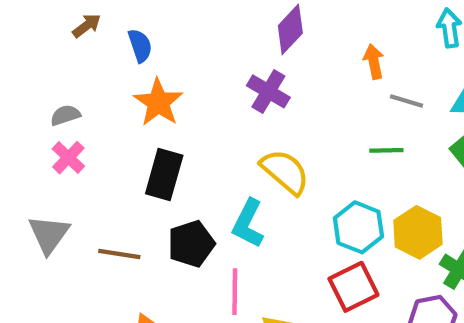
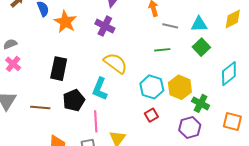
orange star: (158, 102) -> (65, 22), moved
red square: (353, 287) -> (151, 115), size x0.6

